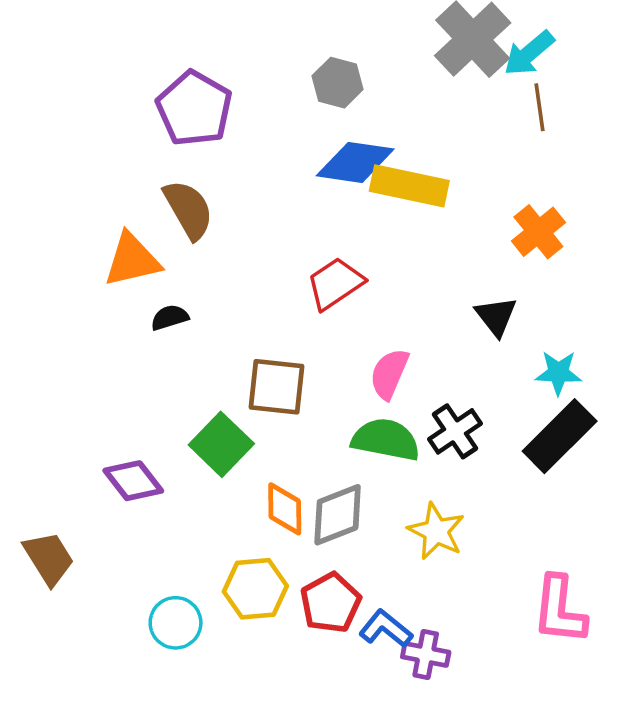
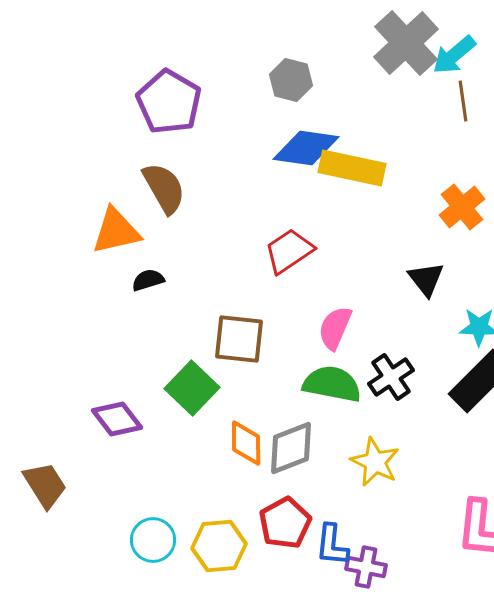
yellow hexagon: (255, 589) -> (219, 546), moved
blue L-shape: (386, 629) -> (332, 545), turned -123

